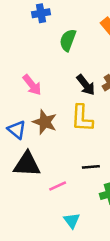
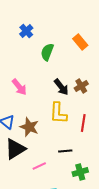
blue cross: (41, 13) -> (26, 31), turned -32
brown star: (45, 122) -> (29, 127), moved
black triangle: (27, 164) -> (15, 149), turned -35

